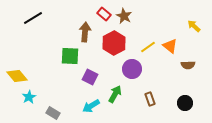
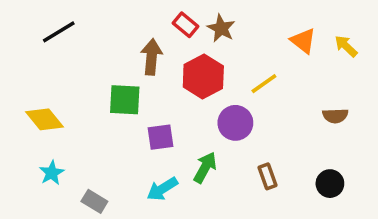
orange triangle: (170, 46) -> (303, 41), moved
yellow diamond: (17, 76) -> (44, 119), moved
purple square: (90, 77) -> (160, 137), turned -35

